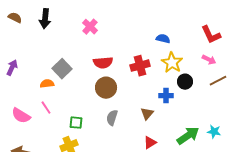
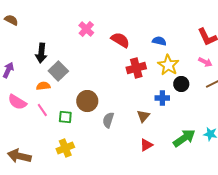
black arrow: (45, 19) -> (41, 53), moved
red semicircle: (103, 63) -> (120, 40), moved, turned -144
brown circle: (106, 88) -> (87, 101), moved
pink semicircle: (21, 116) -> (17, 102), moved
green square: (76, 123) -> (65, 117), moved

